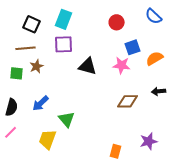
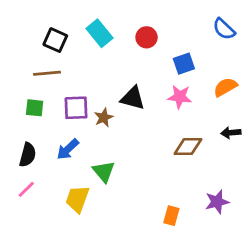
cyan rectangle: (64, 19) -> (100, 33), turned -60
red circle: (117, 22) -> (147, 37), moved
purple square: (64, 44) -> (76, 108), moved
blue square: (133, 47) -> (184, 64), moved
brown star: (37, 66) -> (104, 117), moved

